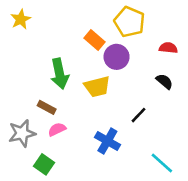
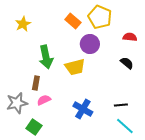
yellow star: (21, 19) -> (23, 24), moved
orange rectangle: (95, 40) -> (73, 21), moved
brown rectangle: (47, 107) -> (36, 83), turned 72
black line: (139, 115) -> (121, 105), moved, turned 40

